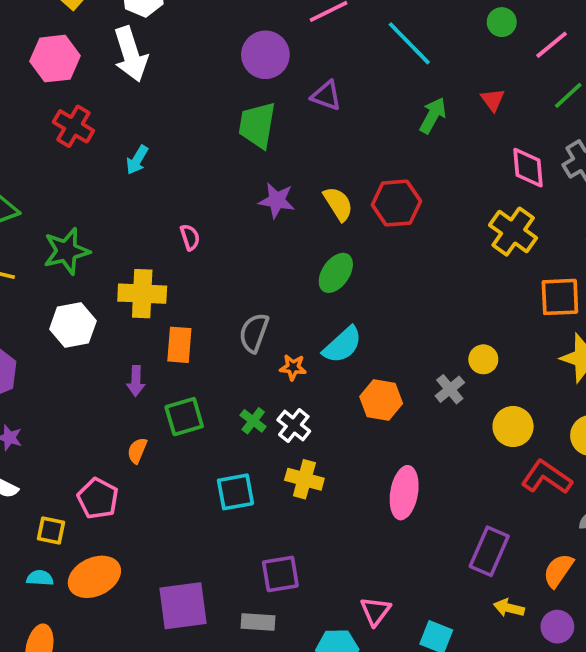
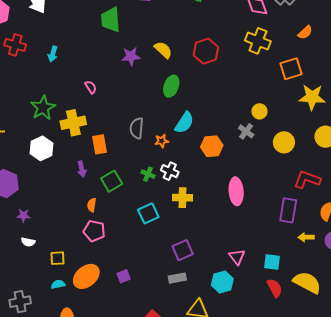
red hexagon: (396, 203) -> (206, 51), moved
green star: (66, 251) -> (43, 108), moved
red L-shape: (547, 477) -> (307, 180), moved
pink pentagon: (98, 498) -> (94, 231), moved
purple square: (183, 606) -> (124, 276), moved, size x0.5

